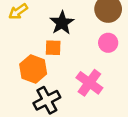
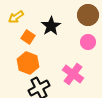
orange square: (53, 48) -> (28, 37), moved, turned 32

